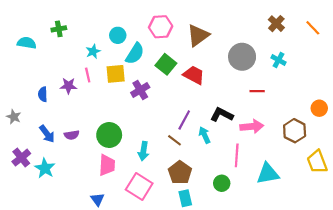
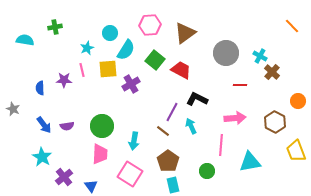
brown cross: (276, 24) -> (272, 72), moved
black L-shape: (222, 115) -> (197, 99), moved
purple cross: (21, 158) -> (64, 177), moved

